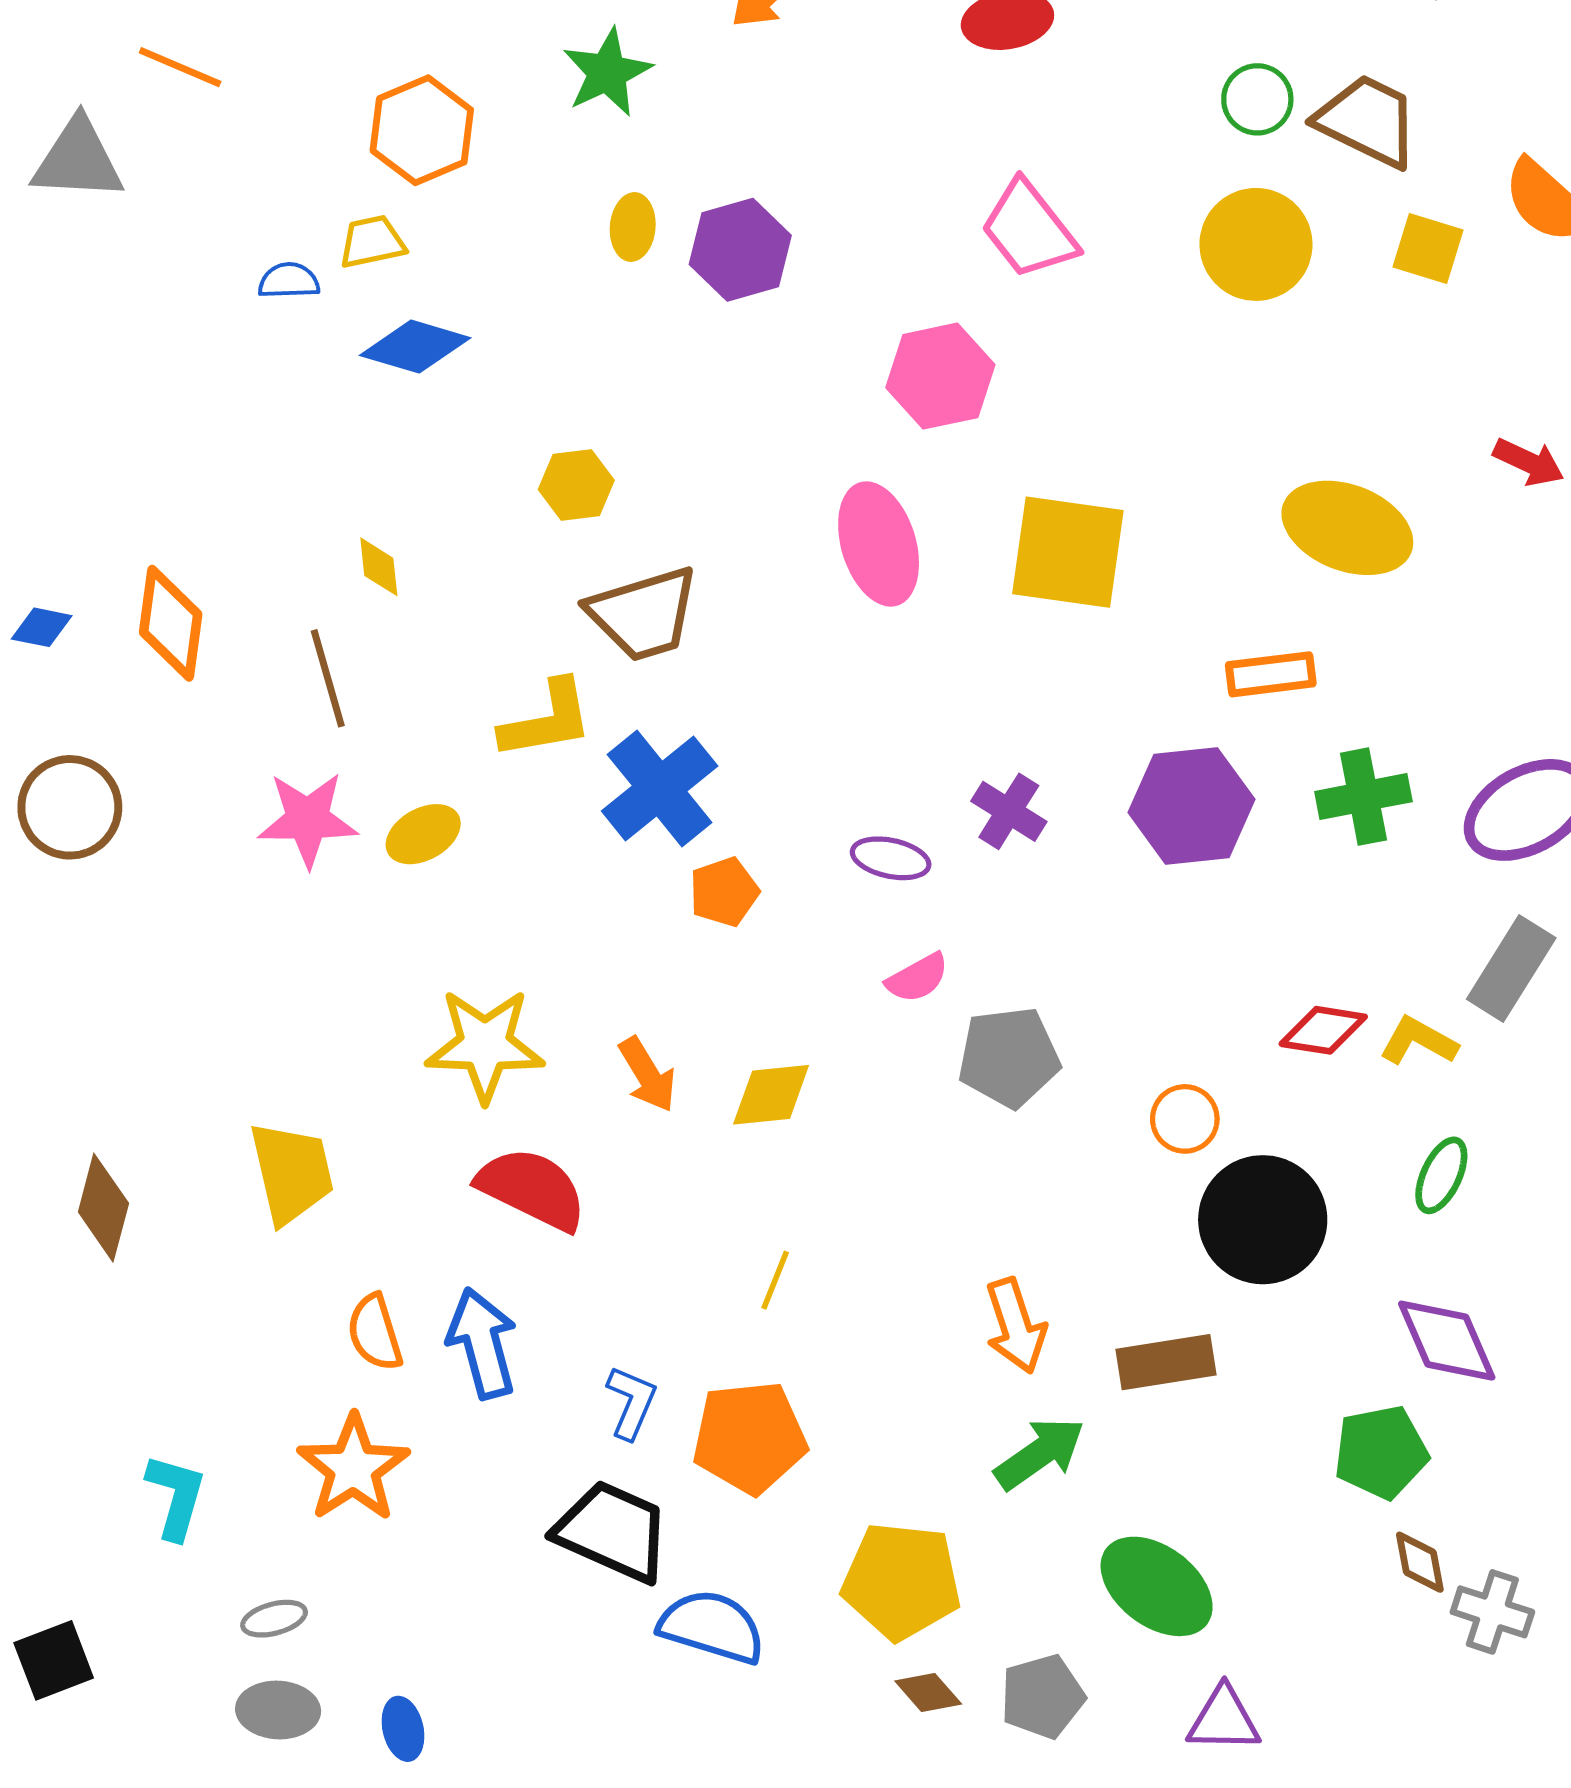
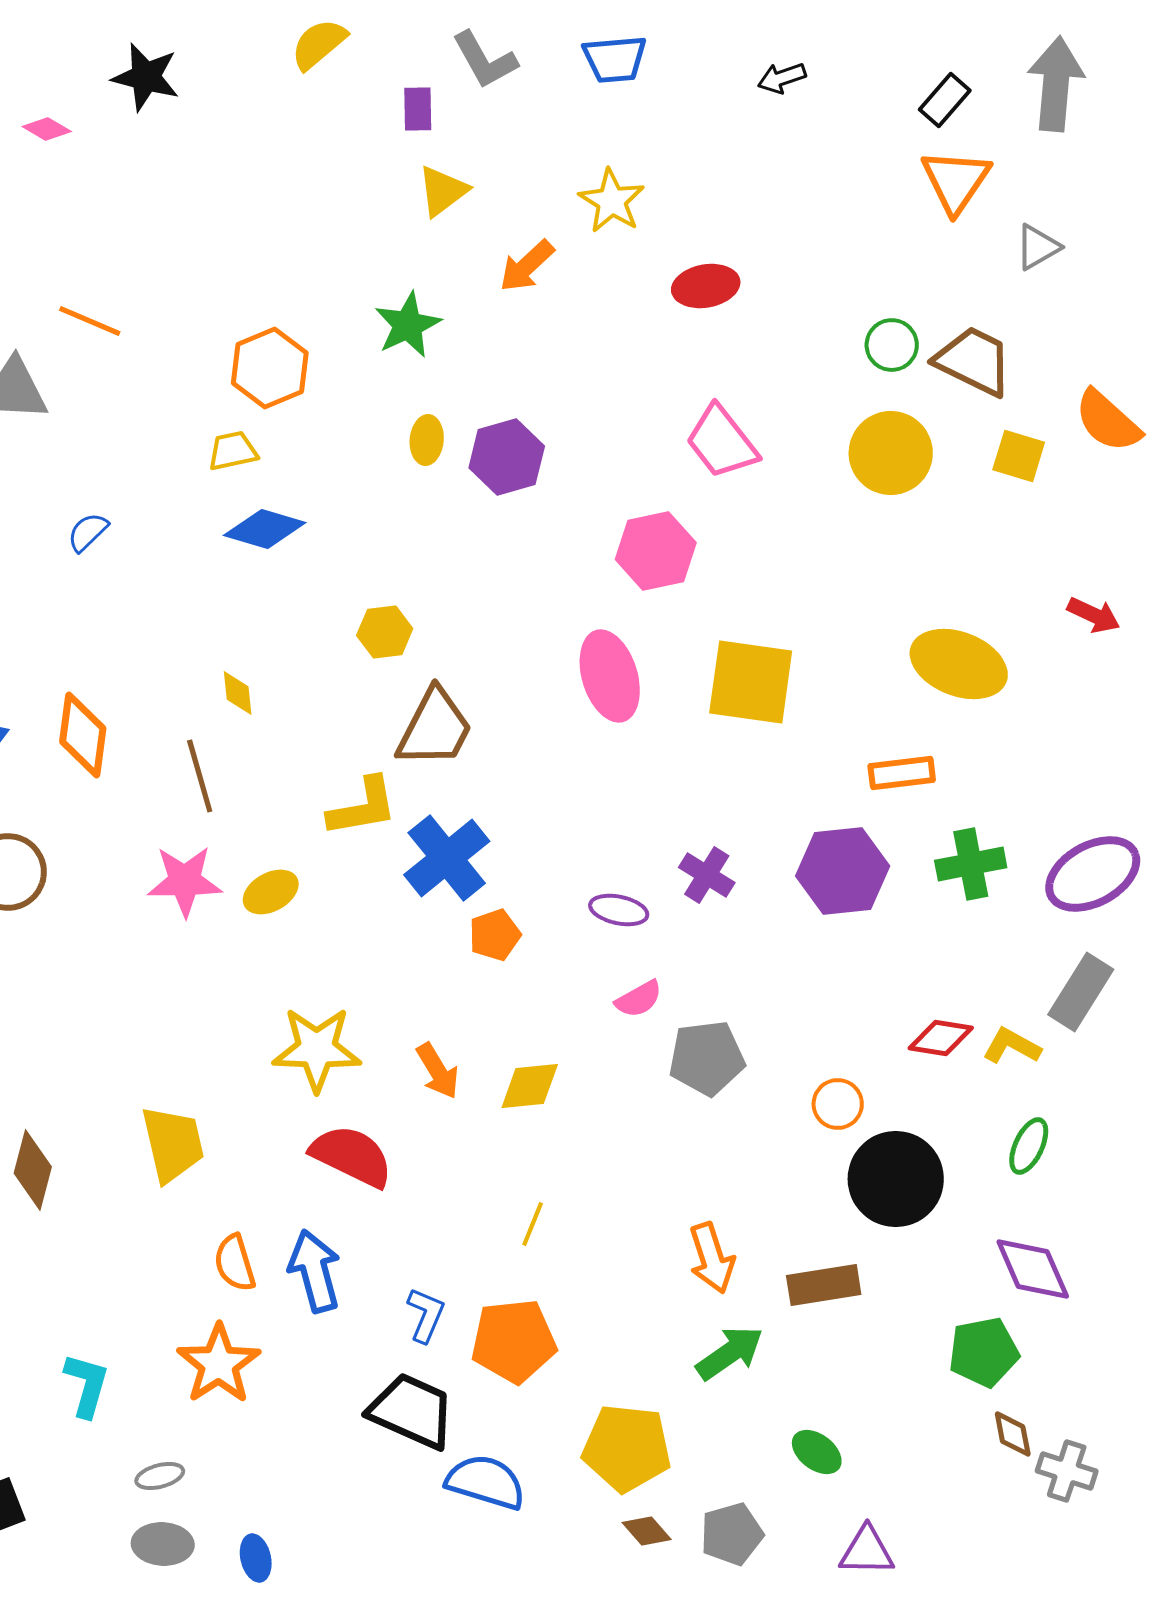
blue semicircle: (289, 281) -> (88, 532), moved, turned -42
brown trapezoid: (643, 614) -> (435, 728), turned -46
green ellipse: (1157, 1586) -> (817, 1452), size x0.6

